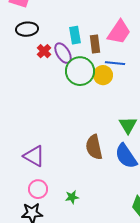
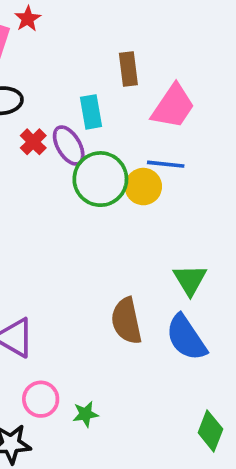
brown rectangle: (95, 44) -> (128, 69), moved
pink circle: (38, 189) -> (41, 399), moved

